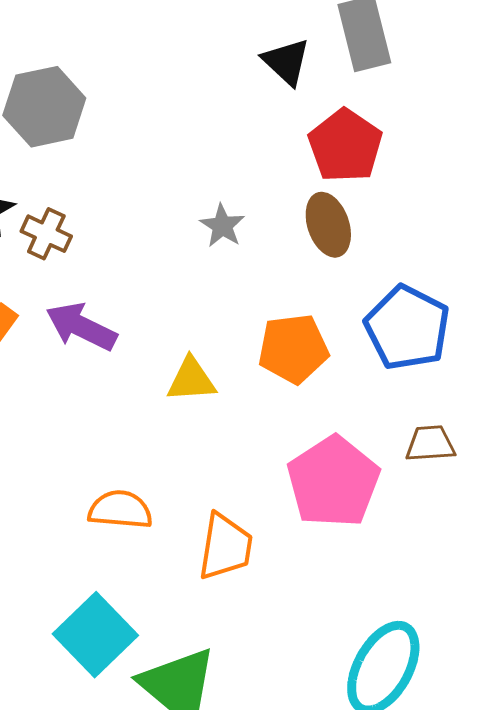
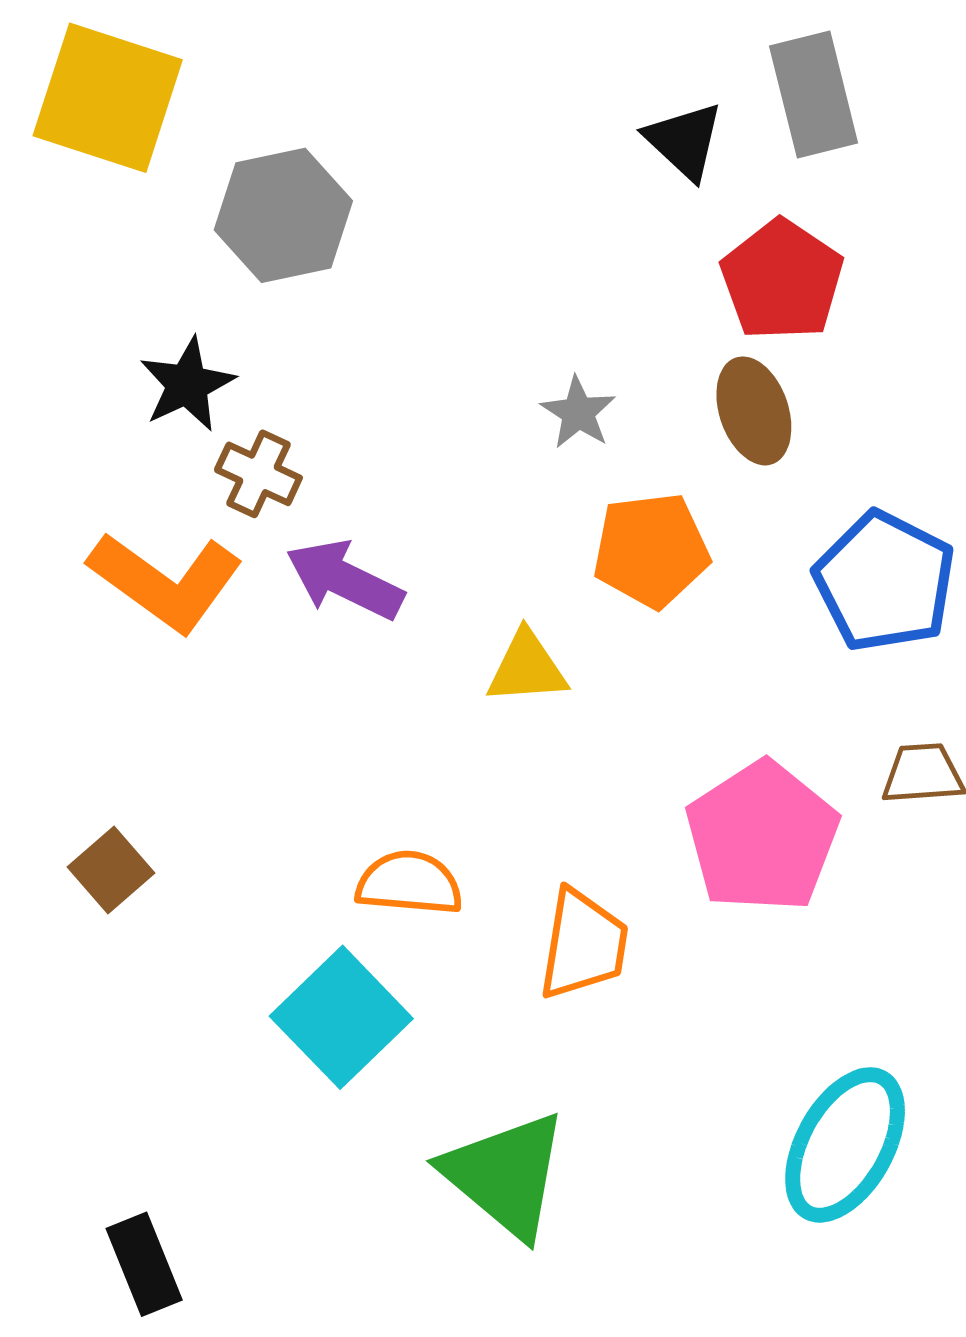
brown cross: (46, 234) -> (258, 474), moved
orange pentagon: (293, 349) -> (651, 550), moved
cyan square: (95, 635) -> (341, 1017), moved

